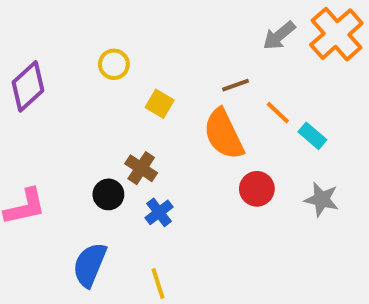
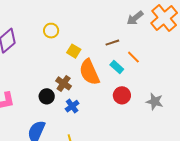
orange semicircle: (224, 134) -> (89, 72), moved
cyan rectangle: (312, 136) -> (117, 67), moved

